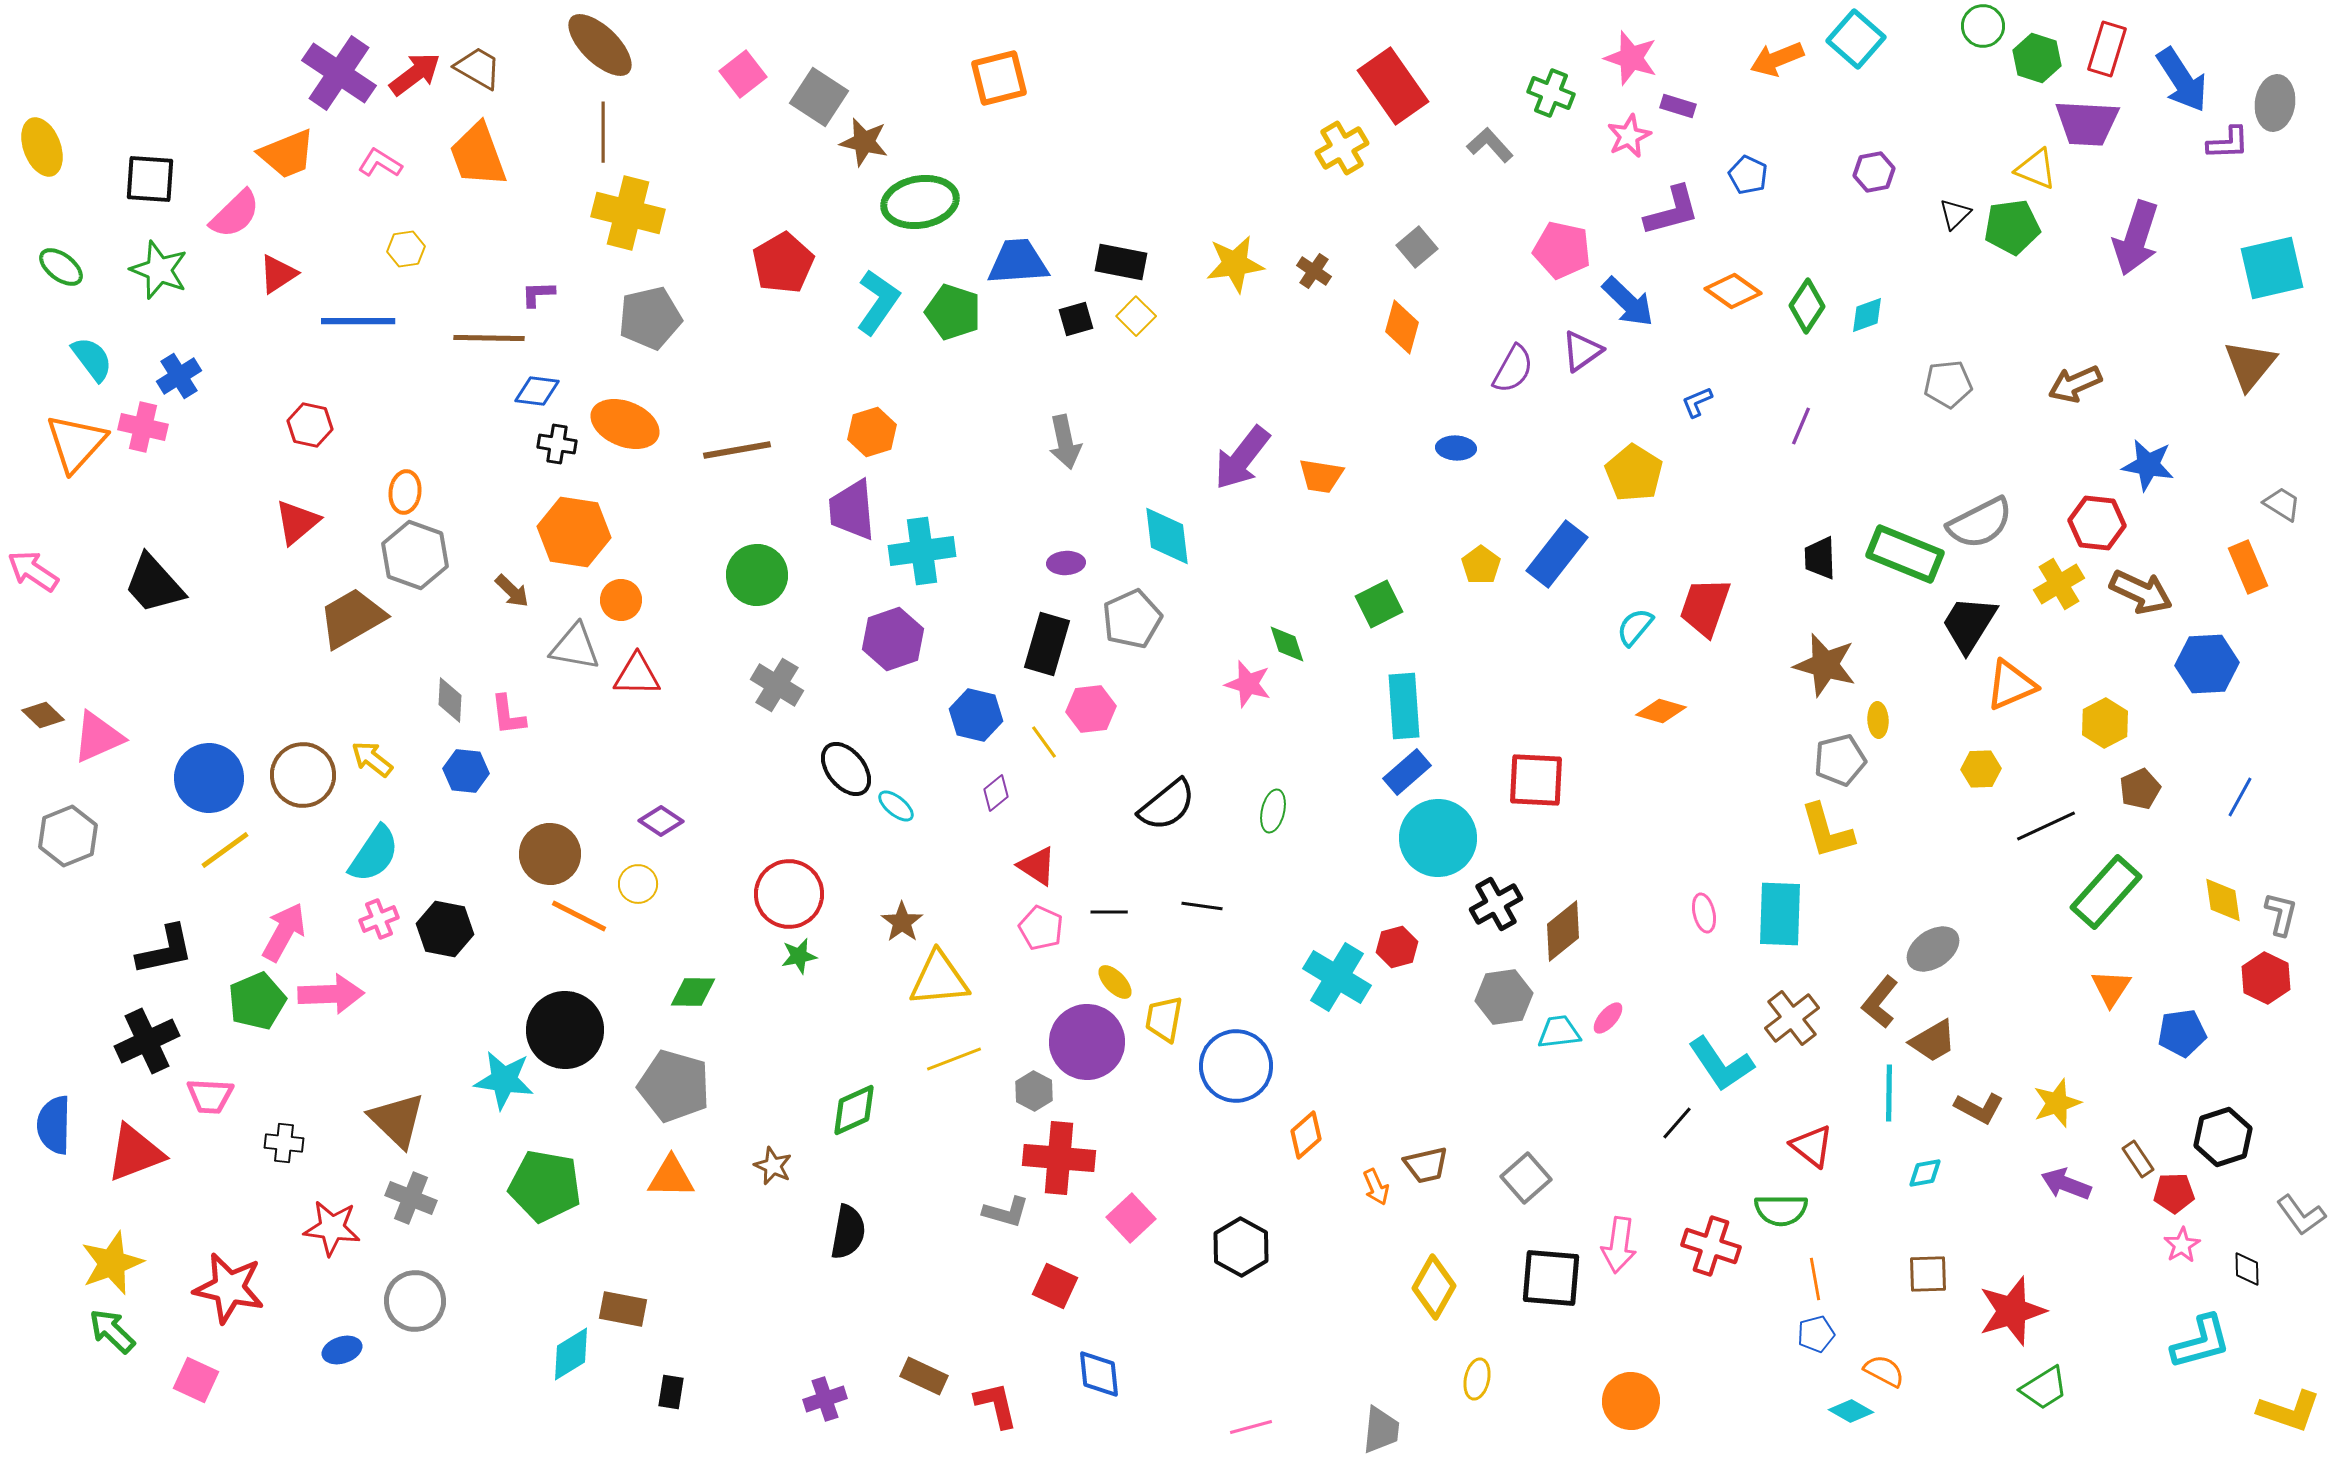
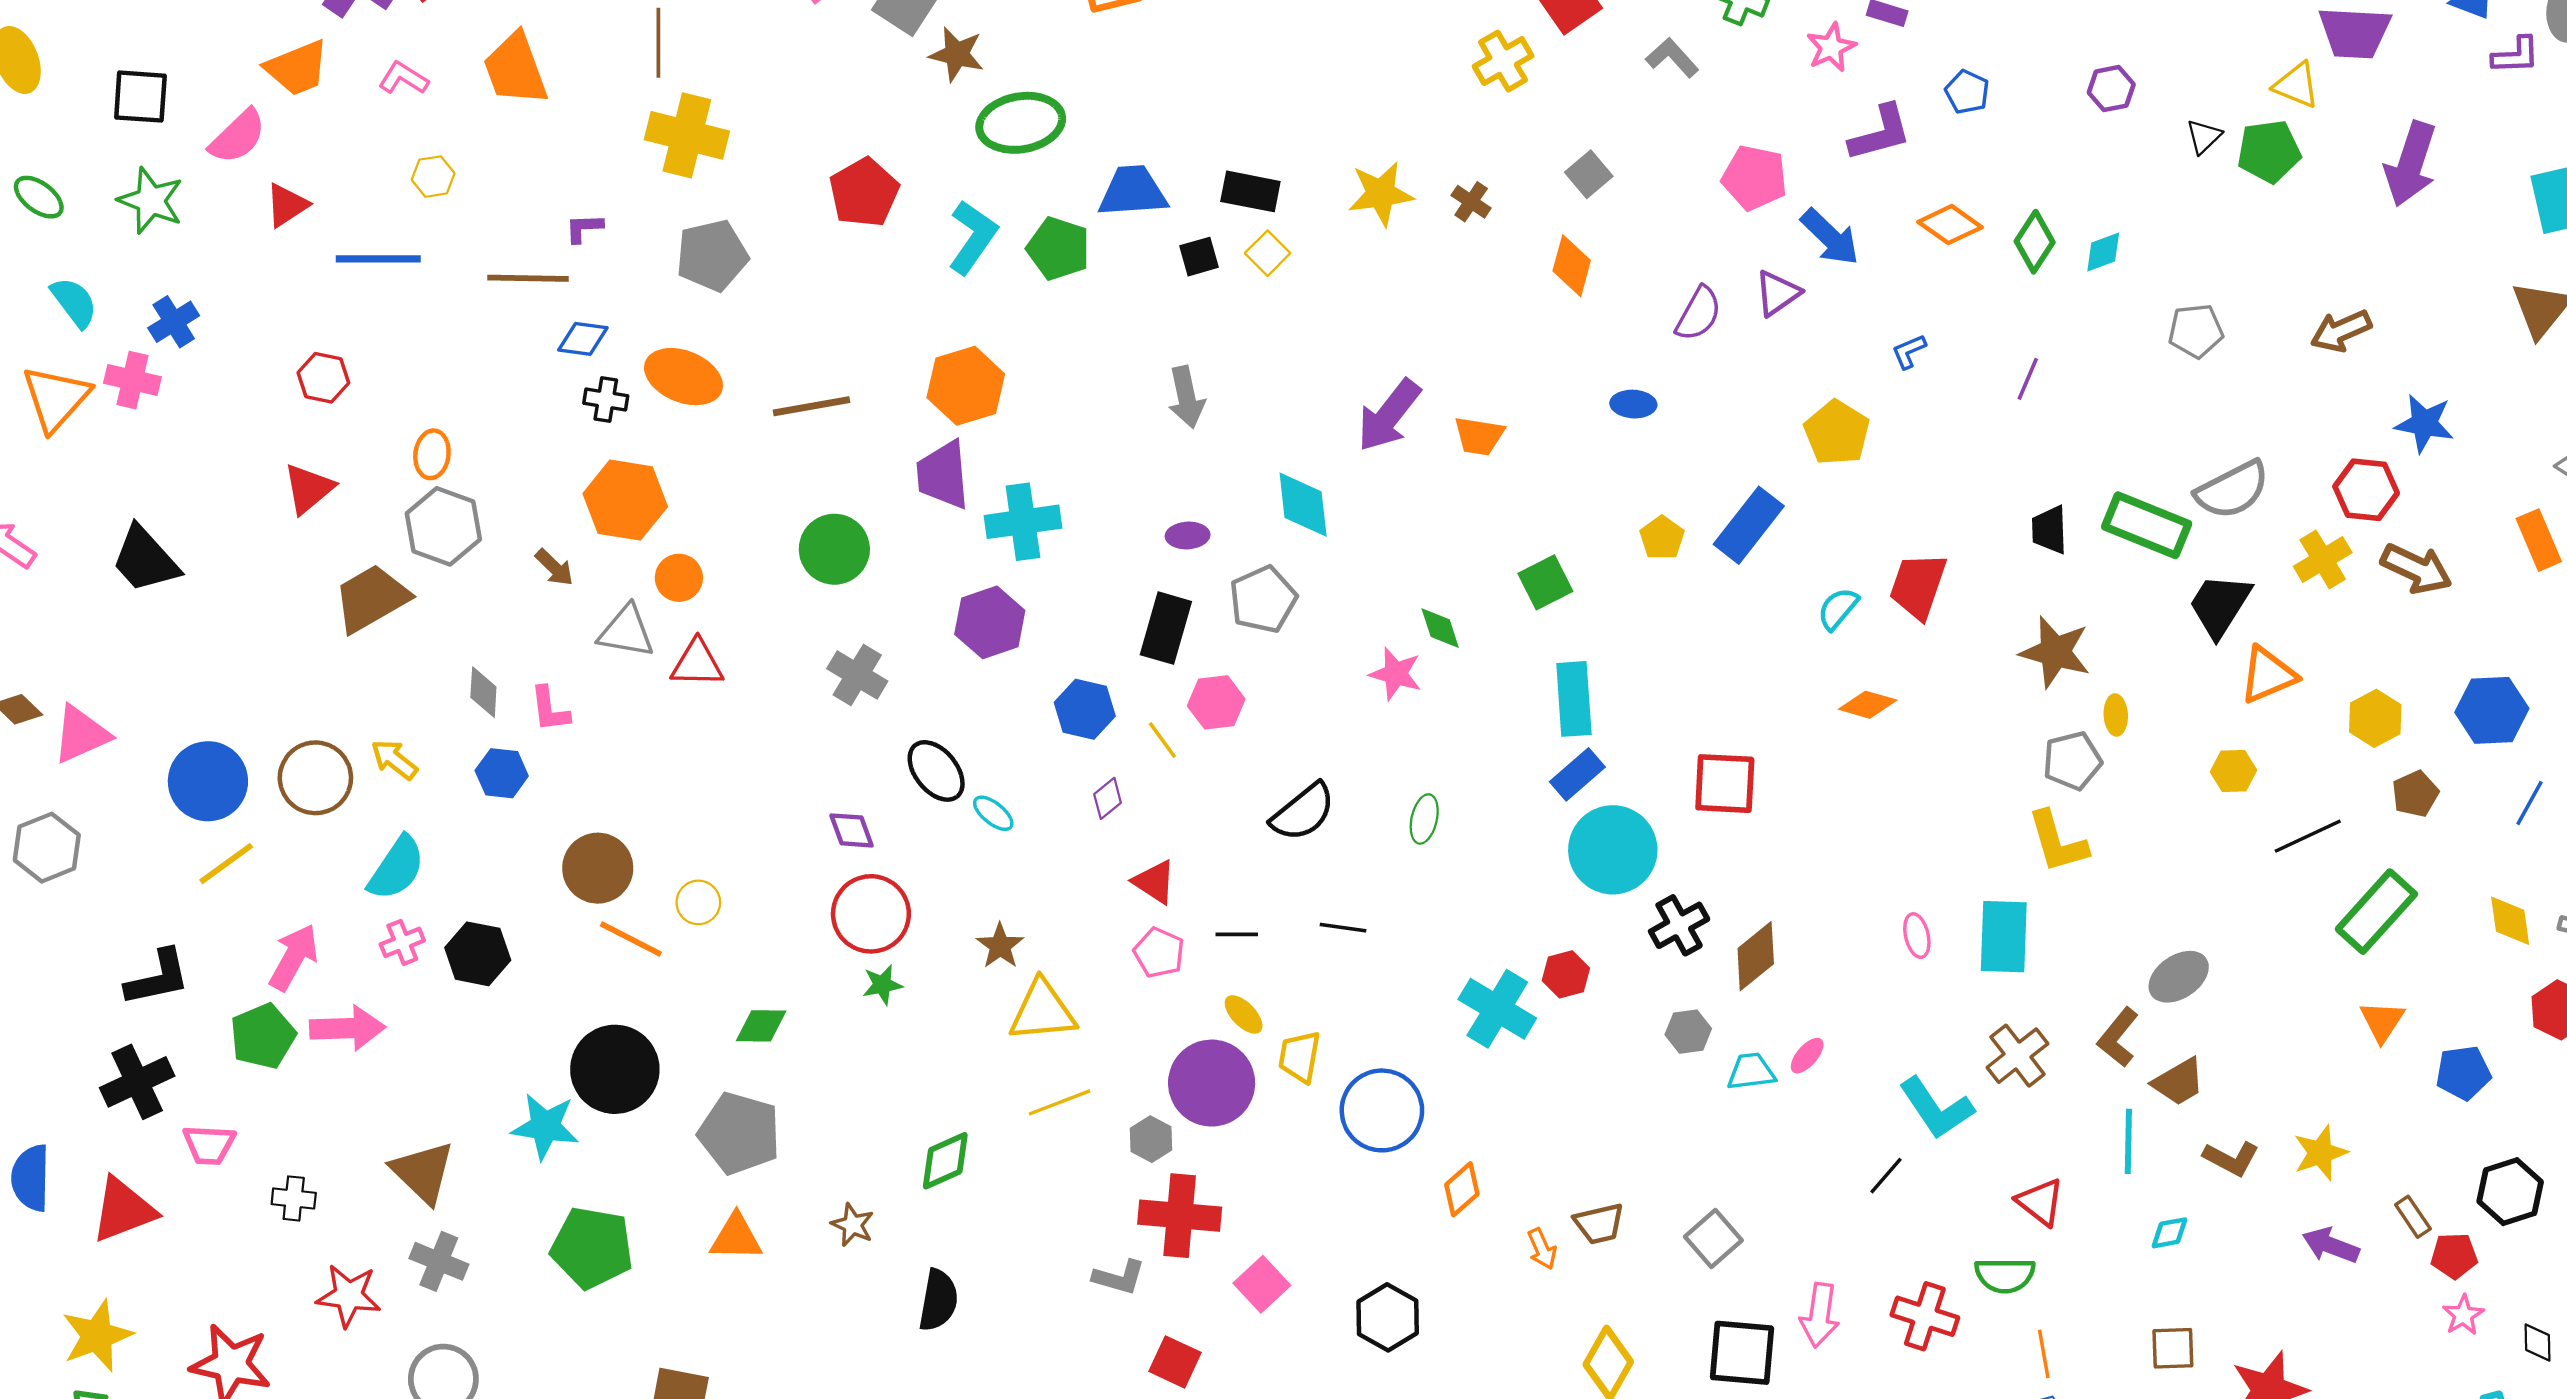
orange hexagon: (872, 432) -> (966, 386), size x1.4
blue hexagon: (2207, 664) -> (2492, 710), moved
purple diamond: (661, 821) -> (851, 830), moved, turned 36
gray hexagon: (1504, 997) -> (1688, 1032), size x0.7

